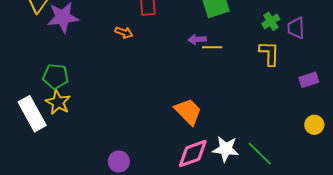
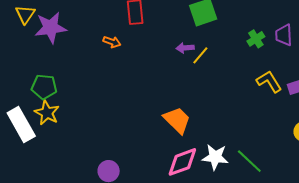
green cross: (271, 21) -> (256, 39), moved
yellow line: (212, 47) -> (200, 55), turned -48
yellow L-shape: (269, 53) -> (269, 82), moved, turned -32

